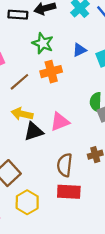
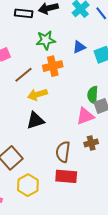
green star: (43, 43) -> (46, 40), turned -30
yellow arrow: (22, 114) -> (37, 95), moved, turned -30
pink triangle: (60, 122) -> (85, 116), moved

